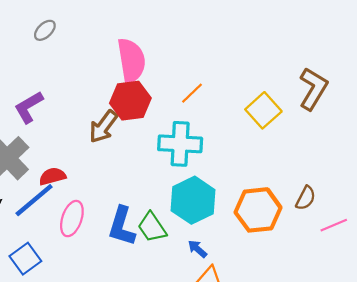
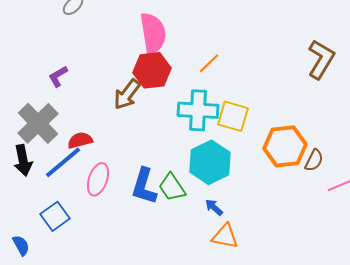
purple L-shape: (29, 107) -> (58, 76), size x0.7
yellow square: (263, 110) -> (233, 116), moved, turned -32
orange hexagon: (258, 210) -> (285, 146), moved

